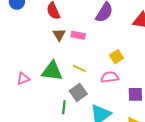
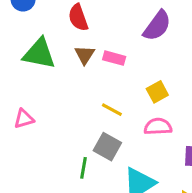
yellow square: (117, 57) -> (157, 92), moved
green triangle: (52, 71) -> (39, 54), moved
gray square: (78, 92) -> (107, 147), turned -30

